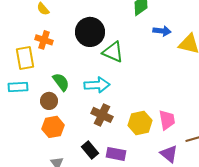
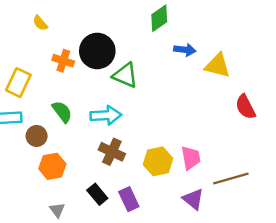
orange cross: (44, 40) -> (63, 61), moved
yellow rectangle: (25, 58) -> (18, 83), turned 35
brown circle: (49, 101) -> (37, 136), moved
purple rectangle: (116, 154) -> (129, 199), turned 54

